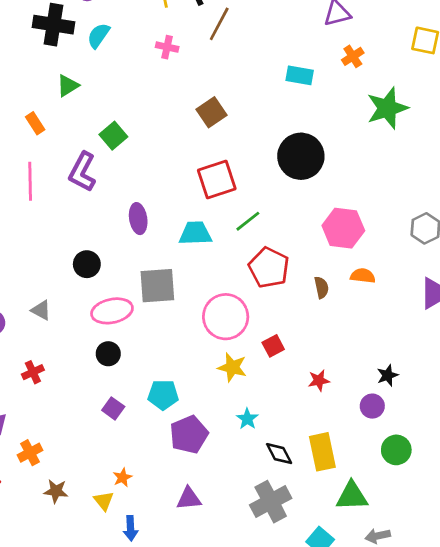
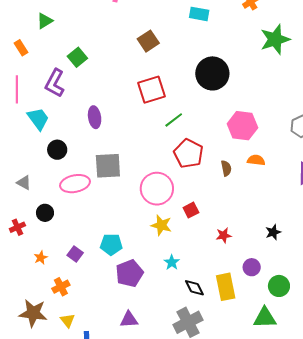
cyan rectangle: (300, 75) -> (199, 14), moved
cyan trapezoid: (195, 233) -> (38, 119), moved, turned 55
black circle: (108, 354) -> (45, 213), moved
purple circle: (372, 406) -> (252, 267), moved
orange cross: (30, 453) -> (61, 287), moved
orange star: (122, 477) -> (41, 258), moved
brown star: (56, 491) -> (33, 313), size x1.6
green triangle: (352, 496) -> (265, 318), moved

